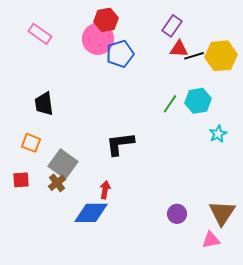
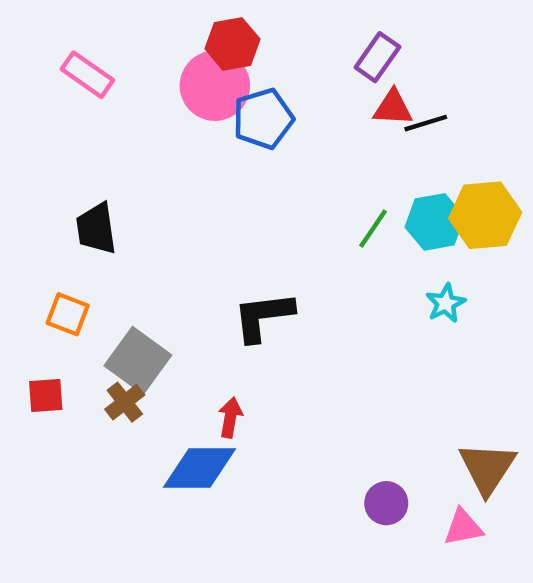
yellow hexagon: (221, 56) -> (485, 215), moved
cyan star: (218, 134) -> (446, 303), moved
purple circle: (177, 214) -> (386, 503), moved

